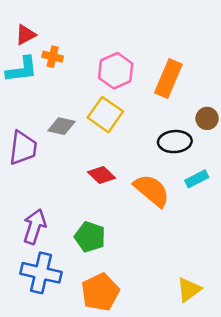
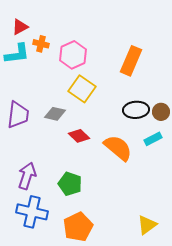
pink hexagon: (116, 71) -> (73, 55), moved
brown circle: (207, 118) -> (161, 112), moved
gray diamond: (62, 126) -> (55, 114), moved

